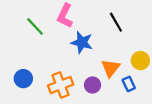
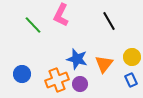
blue star: (82, 42) -> (77, 59), moved
blue rectangle: (129, 84) -> (131, 80), moved
purple circle: (92, 85) -> (80, 84), moved

